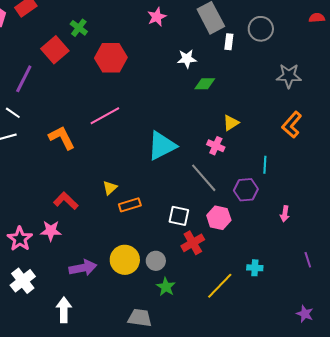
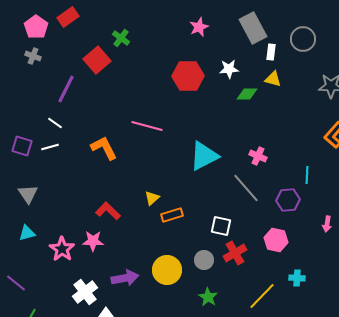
red hexagon: (111, 58) -> (188, 76), moved
pink line: (105, 116) -> (147, 126), turned 44
yellow triangle: (231, 123) -> (273, 79), moved, turned 48
pink hexagon: (219, 218) -> (276, 240), moved
gray circle: (156, 261) -> (204, 260), moved
white cross: (23, 281) -> (85, 292), moved

